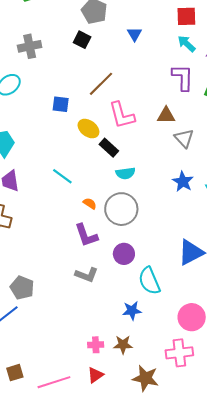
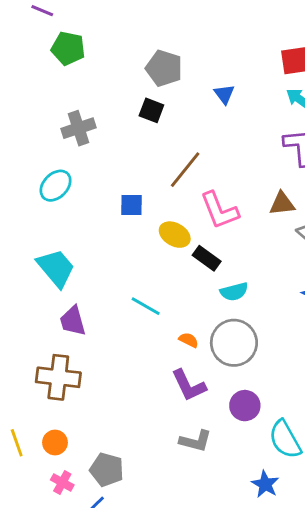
blue star: (132, 311) -> (265, 484), turned -30

